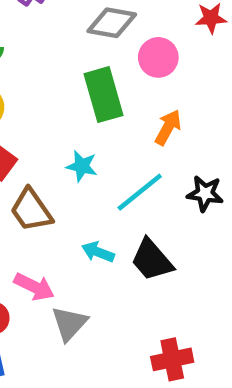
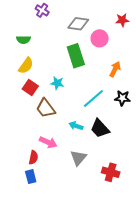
orange arrow: (168, 127) -> (115, 69), moved
cyan star: (82, 166) -> (57, 83), moved
gray triangle: (69, 323) -> (78, 158), moved
red cross: (172, 359) -> (111, 172), turned 30

